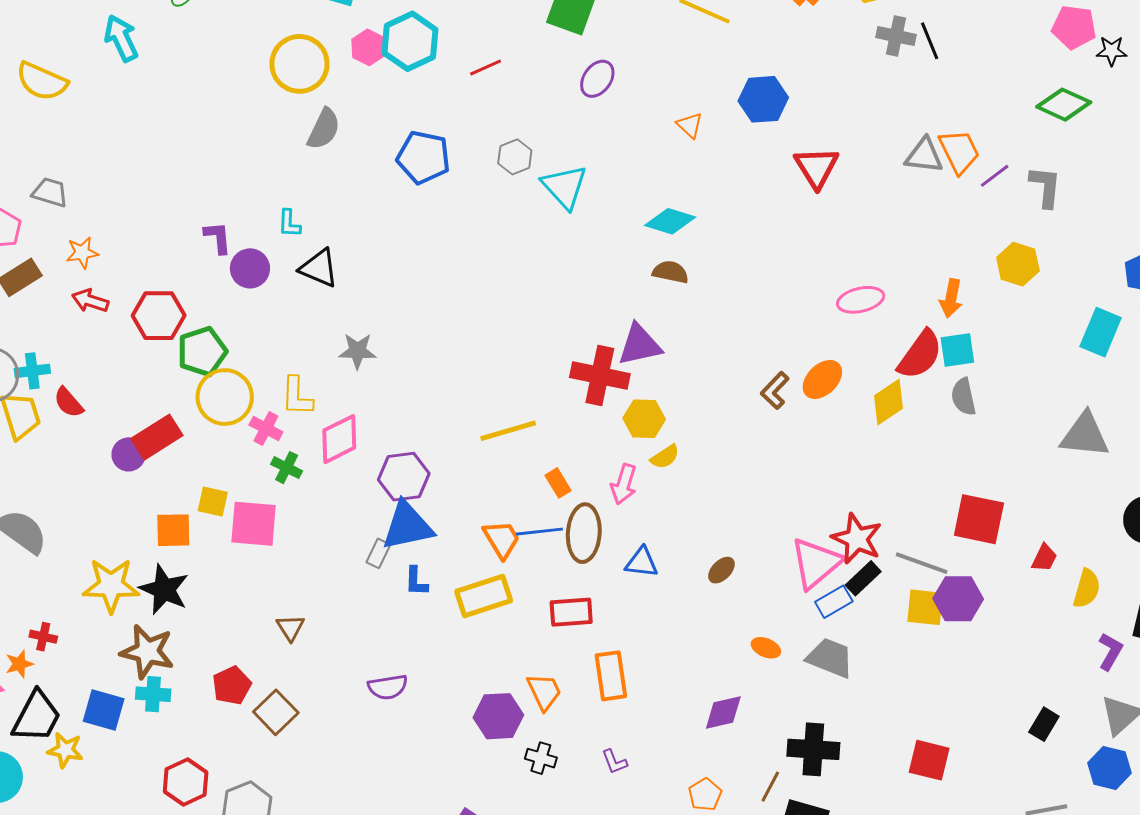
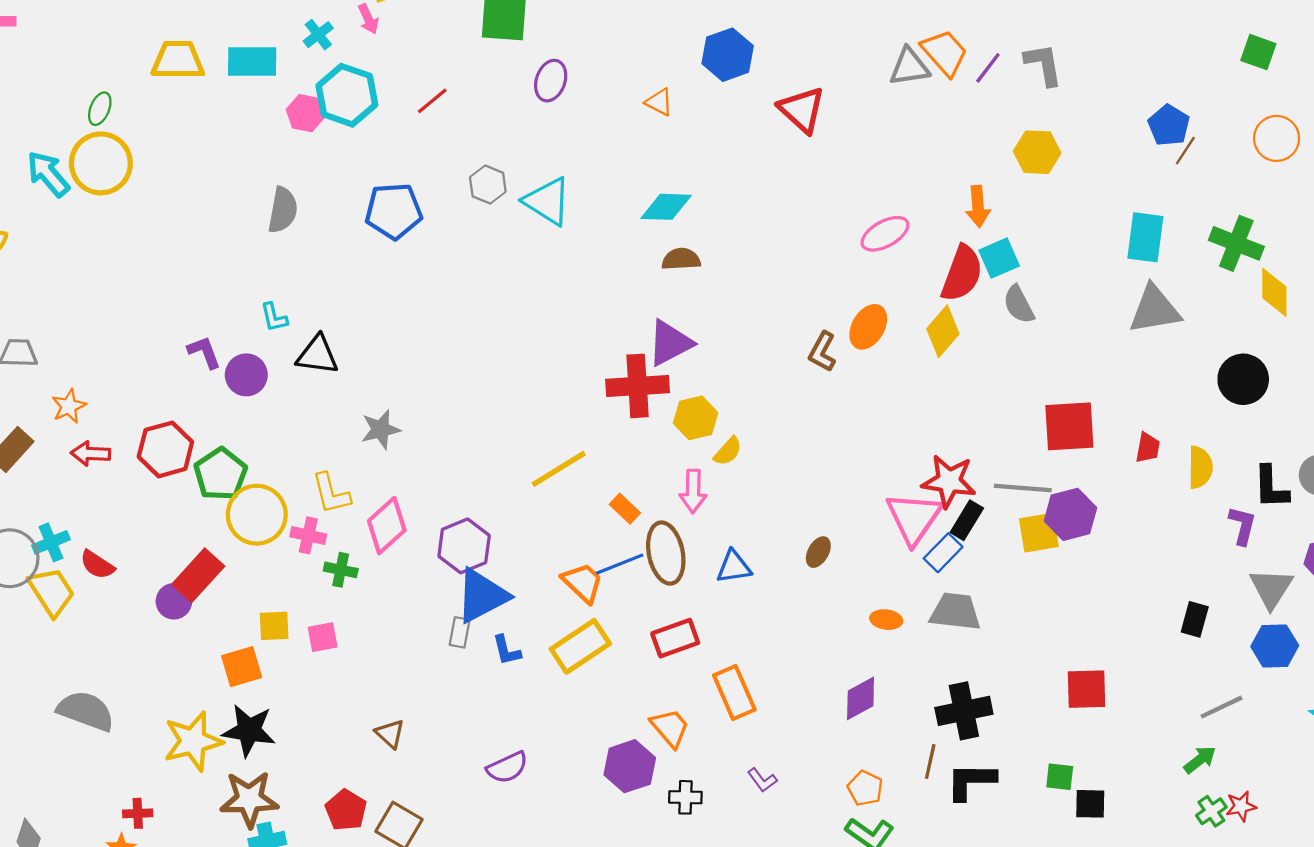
yellow circle: (300, 64) -> (101, 163), moved
cyan rectangle: (1101, 332) -> (1145, 237), moved
pink square: (254, 524) -> (323, 637), size x0.6

